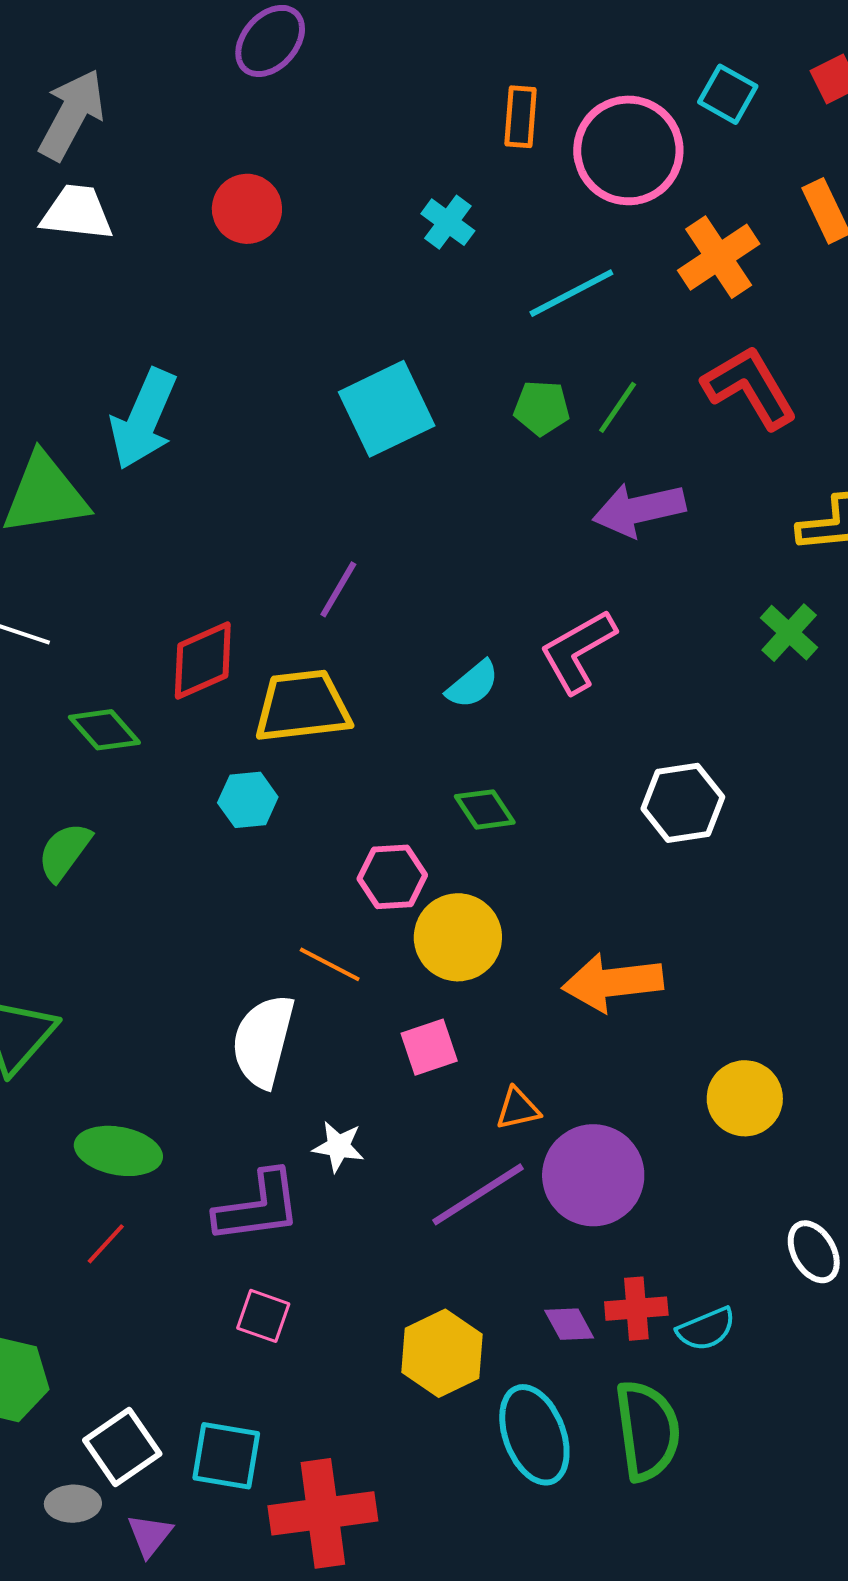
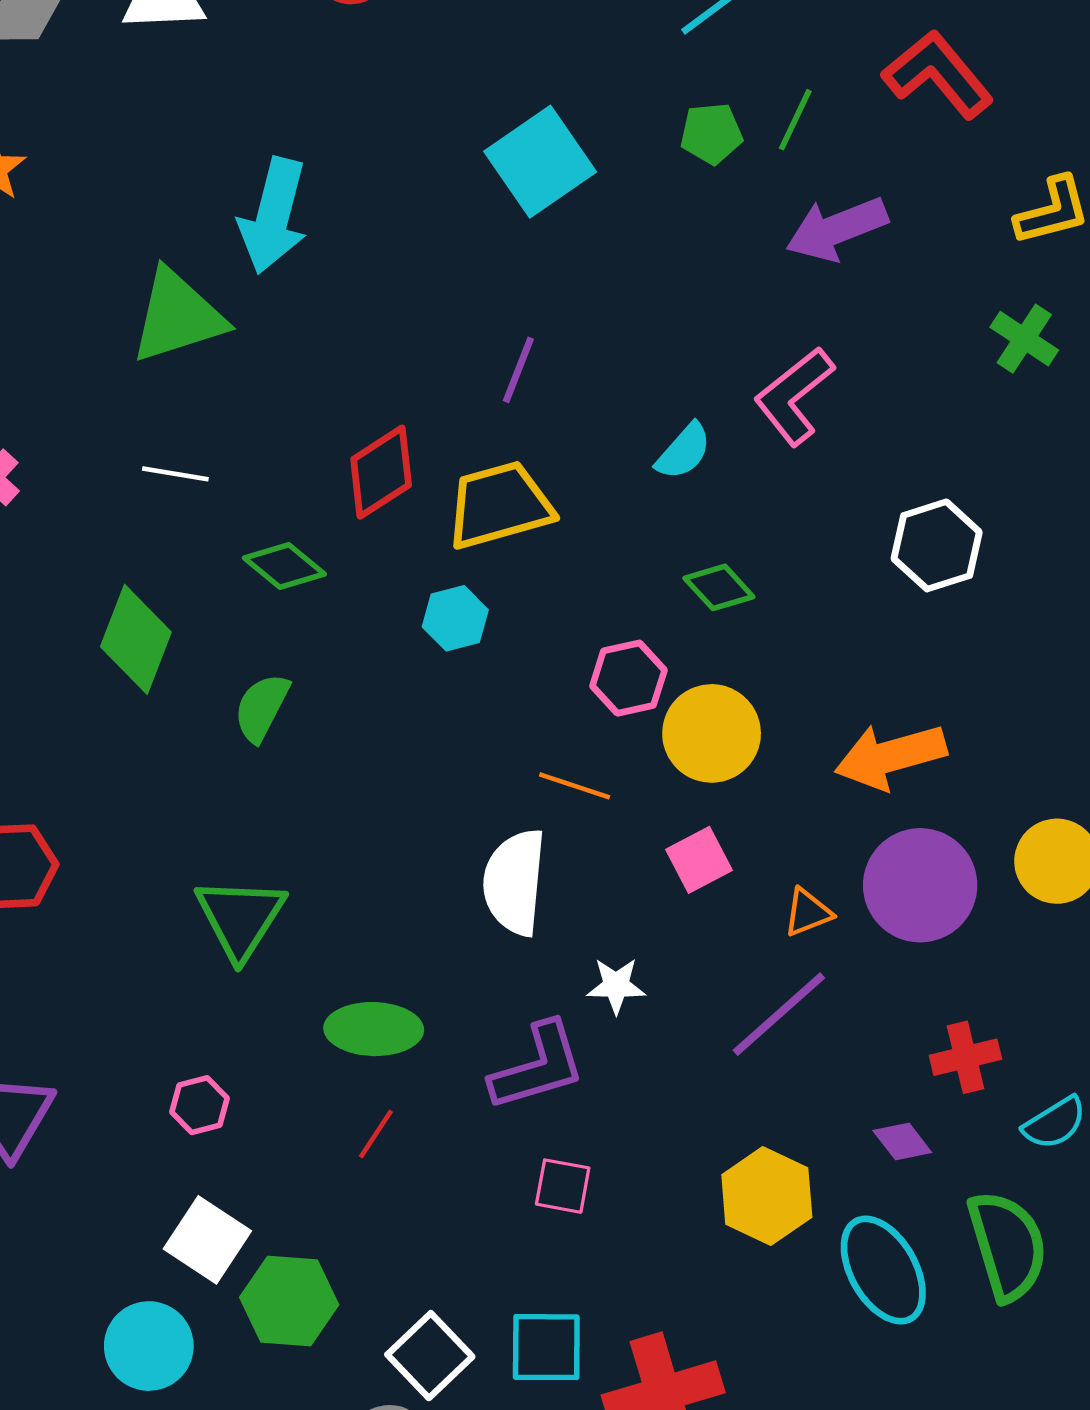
purple circle: (593, 1175) -> (920, 885), moved
red cross: (636, 1309) -> (965, 1057), moved

